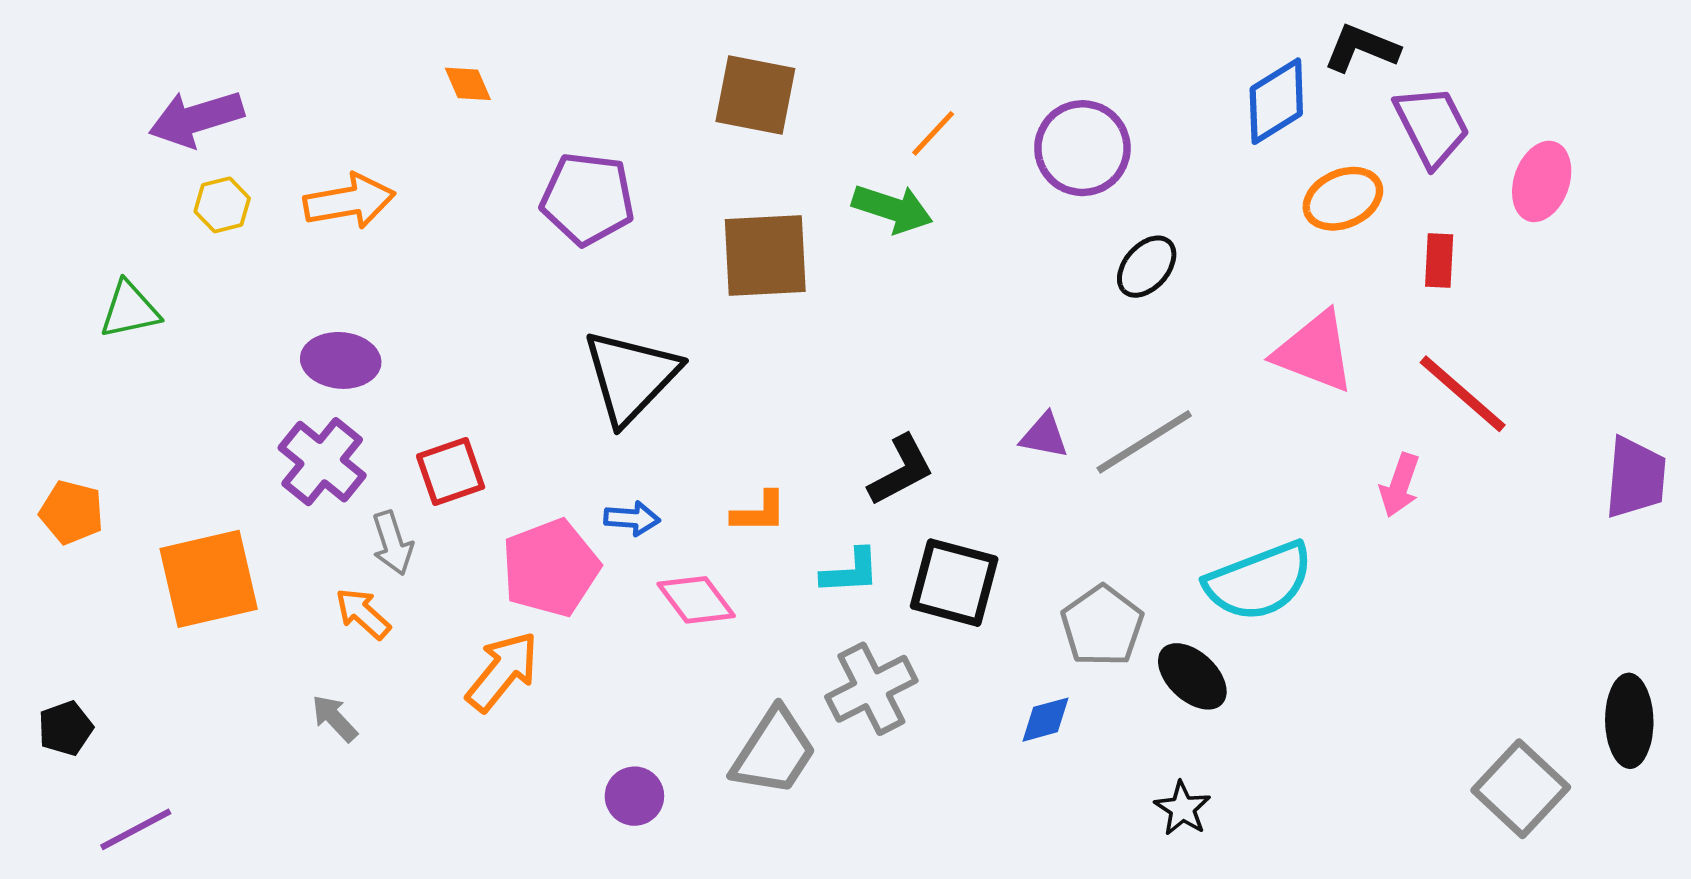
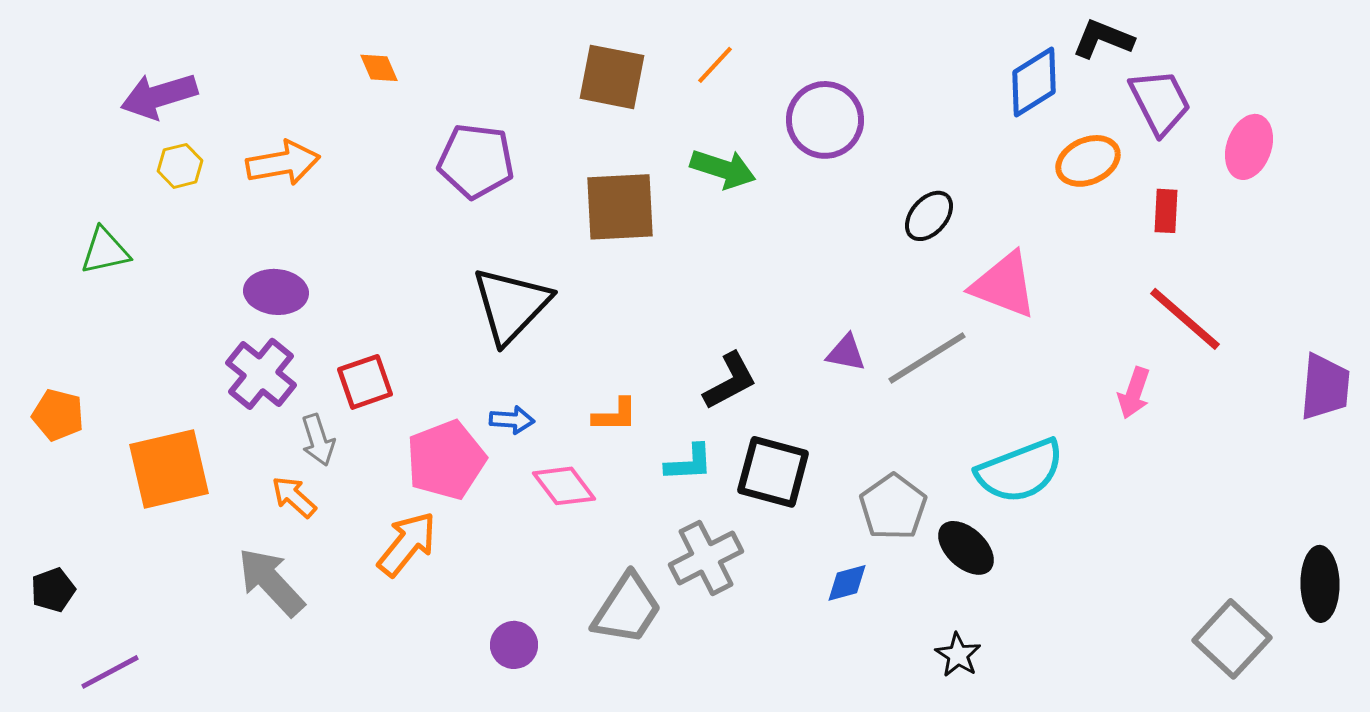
orange line: (933, 133) -> (715, 65), moved
purple circle: (1082, 148) -> (825, 120), moved
pink triangle: (1315, 352) -> (1004, 285), moved
gray arrow: (334, 718) -> (271, 582), size x1.8

